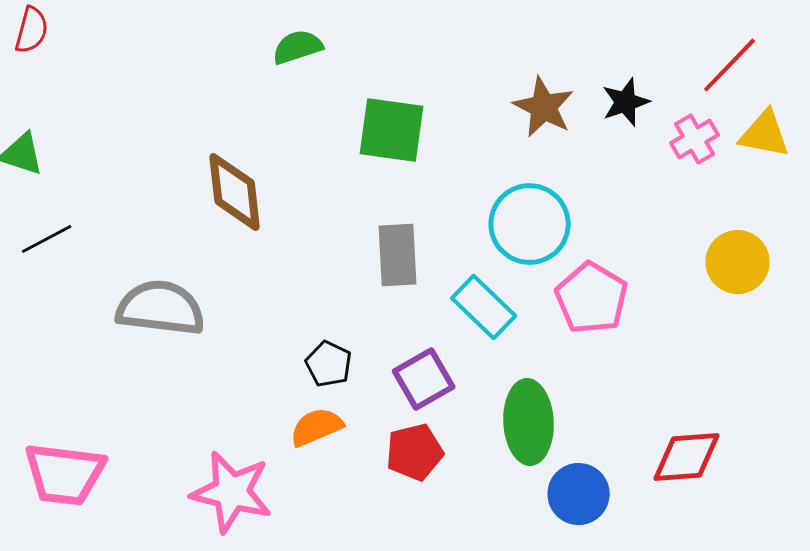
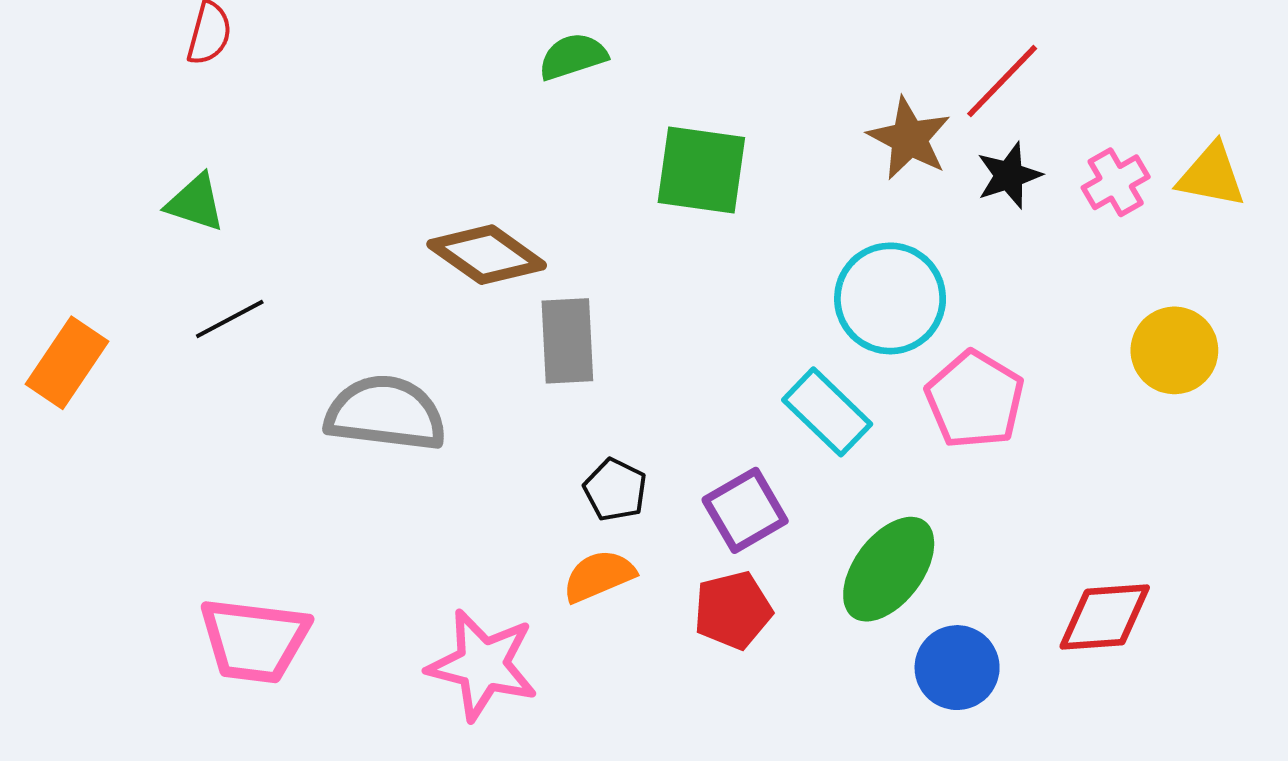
red line: (730, 65) -> (1002, 81), moved
black star: (626, 102) -> (1009, 175), moved
brown diamond: (235, 192) -> (487, 255), turned -48
gray rectangle: (398, 255) -> (567, 341), moved
green ellipse: (529, 422) -> (889, 569), turned 40

